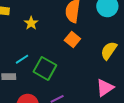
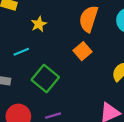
cyan line: (22, 59) -> (21, 52), moved

